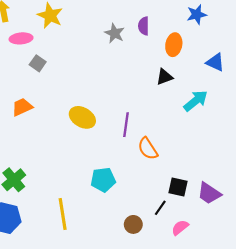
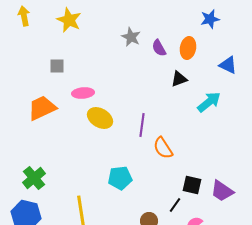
purple semicircle: (144, 26) -> (159, 48), moved, turned -30
pink ellipse: (21, 38) -> (83, 93), moved
gray square: (38, 63) -> (57, 66), turned -35
orange trapezoid: (22, 107) -> (42, 108), size x1.4

